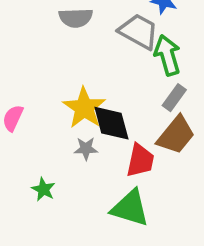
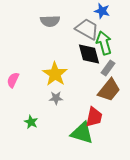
black diamond: (111, 123) -> (89, 54), moved
red trapezoid: (140, 160) -> (94, 117), moved

